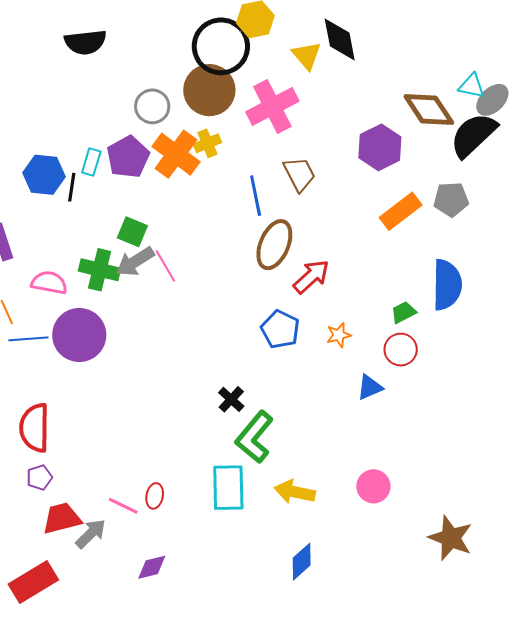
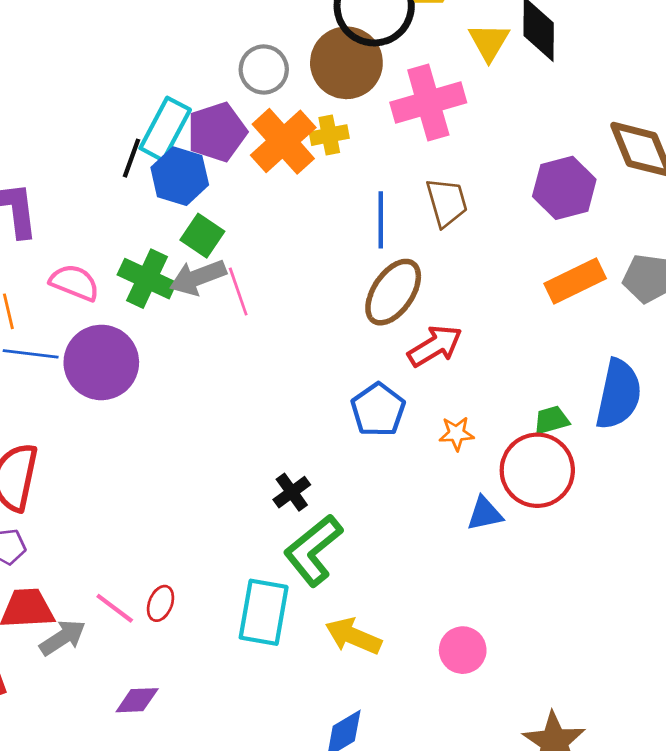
cyan rectangle: (91, 162) -> (165, 129), size x1.6
blue hexagon: (44, 175) -> (180, 176), moved
red circle: (401, 350) -> (537, 470), size x1.6

